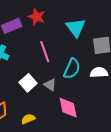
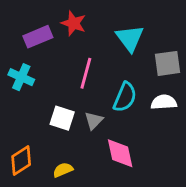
pink line: (45, 52) -> (86, 73), turned 35
white square: (28, 83) -> (62, 118), turned -30
gray triangle: (50, 85) -> (94, 121), turned 40

